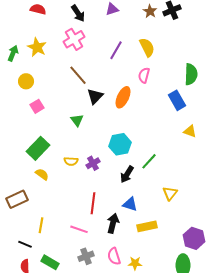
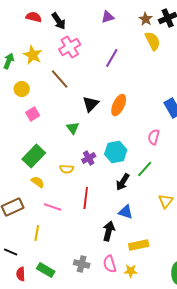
black arrow: (78, 13) -> (59, 21), moved
yellow semicircle: (147, 47) -> (153, 41), moved
brown line: (78, 75) -> (60, 79), moved
pink semicircle: (144, 75) -> (154, 137), moved
purple cross: (93, 163) -> (89, 158), moved
red line: (93, 203) -> (86, 198), moved
yellow rectangle: (147, 226) -> (139, 245), moved
pink line: (79, 229) -> (53, 207), moved
black line: (25, 244) -> (11, 252), moved
gray cross: (86, 256) -> (82, 264), turned 35

